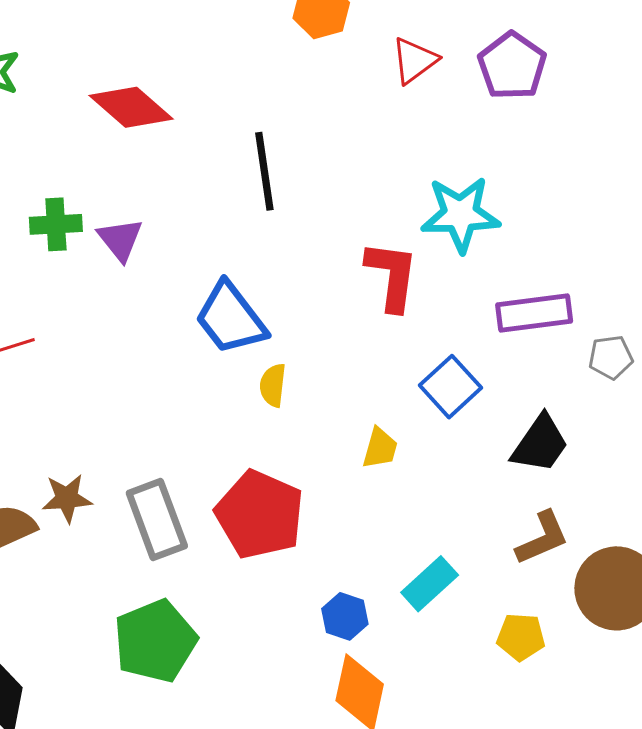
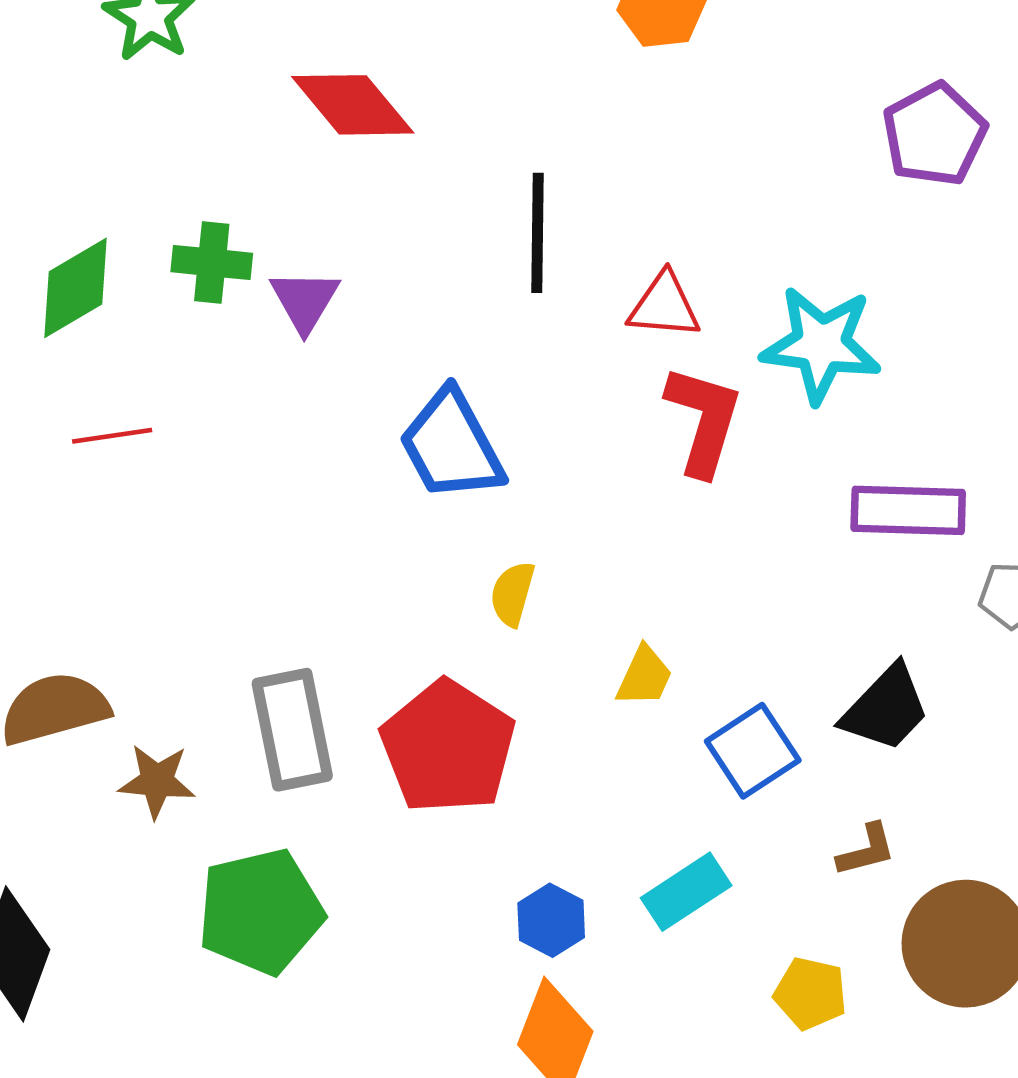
red triangle: (414, 60) -> (664, 306), moved, turned 32
yellow semicircle: (273, 385) -> (512, 594), moved
blue square: (451, 387) -> (753, 751), moved
brown star: (67, 498) -> (157, 781), moved
brown L-shape: (542, 538) -> (866, 850), size x0.7

